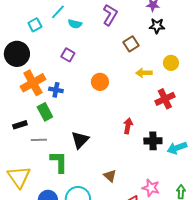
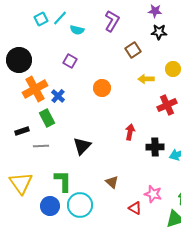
cyan square: (35, 25) -> (41, 19), moved
blue cross: (56, 90) -> (58, 96), turned 32
green L-shape: (59, 162) -> (63, 181), moved

